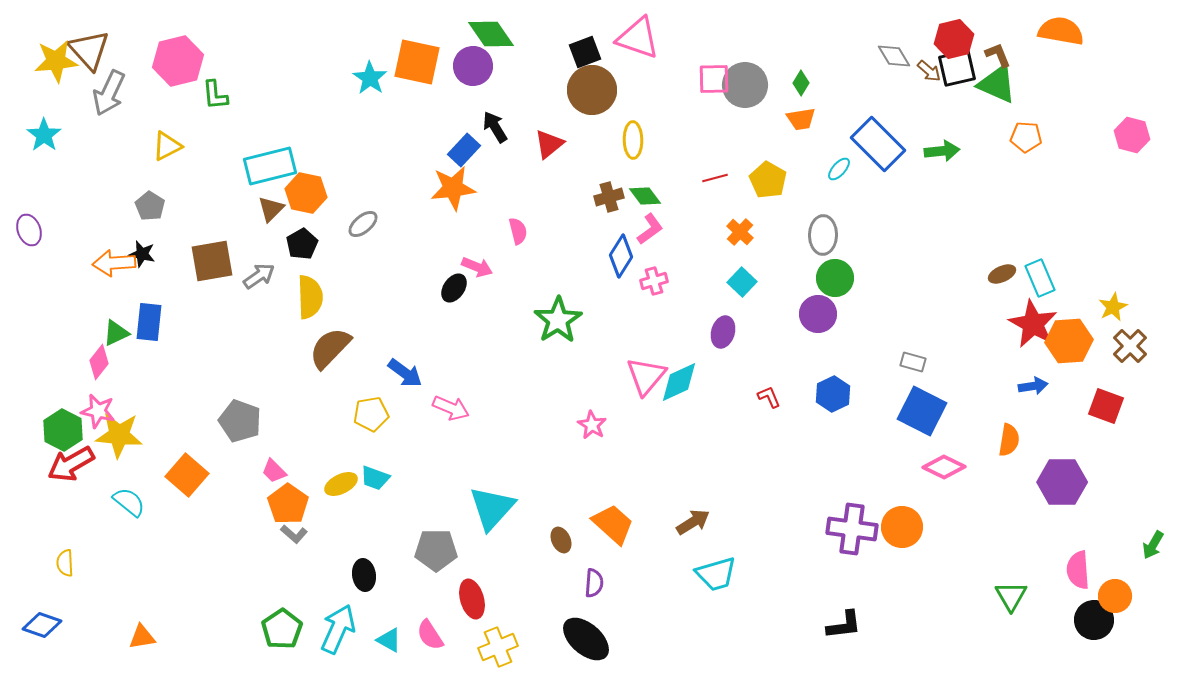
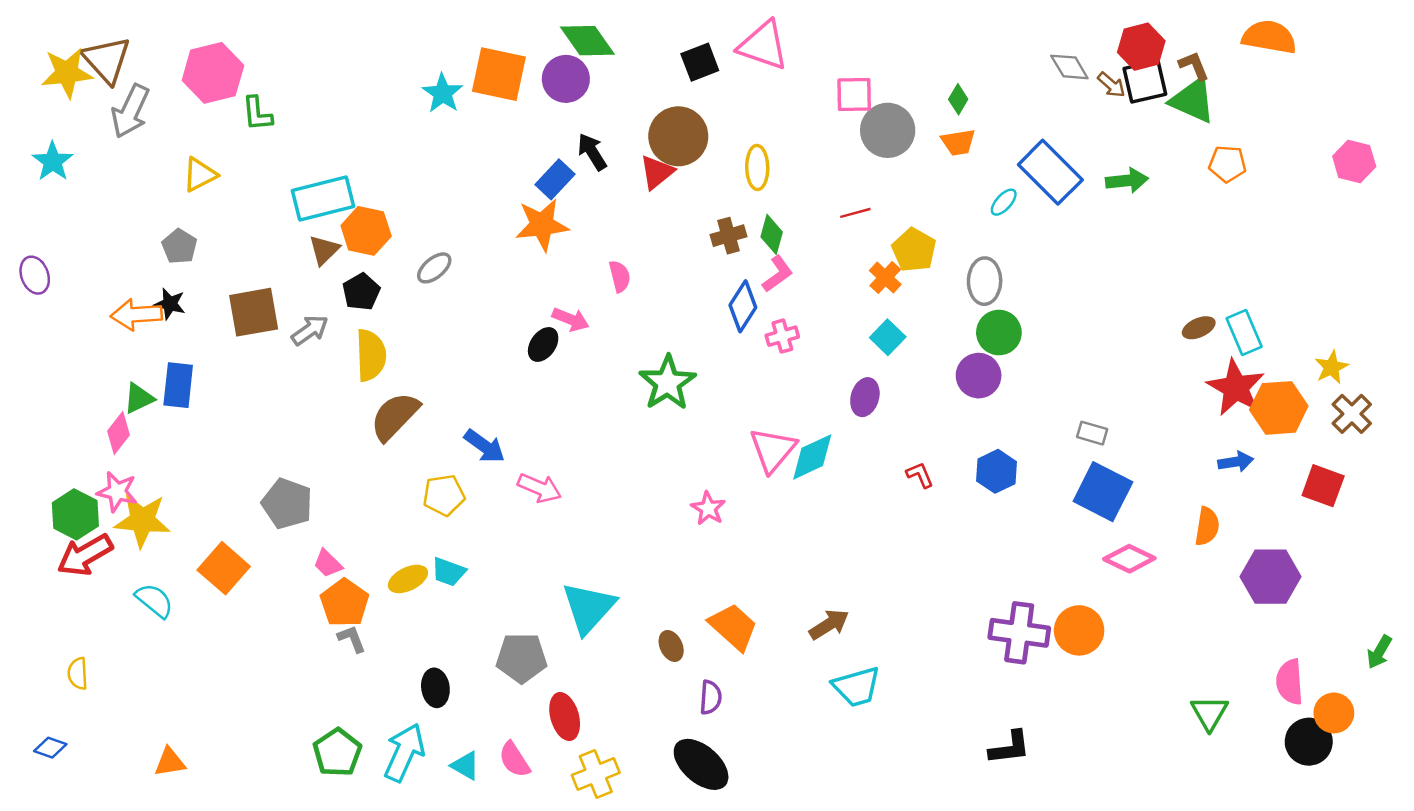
gray circle: (745, 85) -> (888, 130), moved
brown circle: (592, 90) -> (678, 136), moved
yellow pentagon: (768, 180) -> (914, 250), moved
green diamond: (645, 196) -> (772, 234), turned 52
gray L-shape: (294, 534) -> (352, 639), turned -152
blue diamond: (42, 625) -> (50, 748), size x0.7

